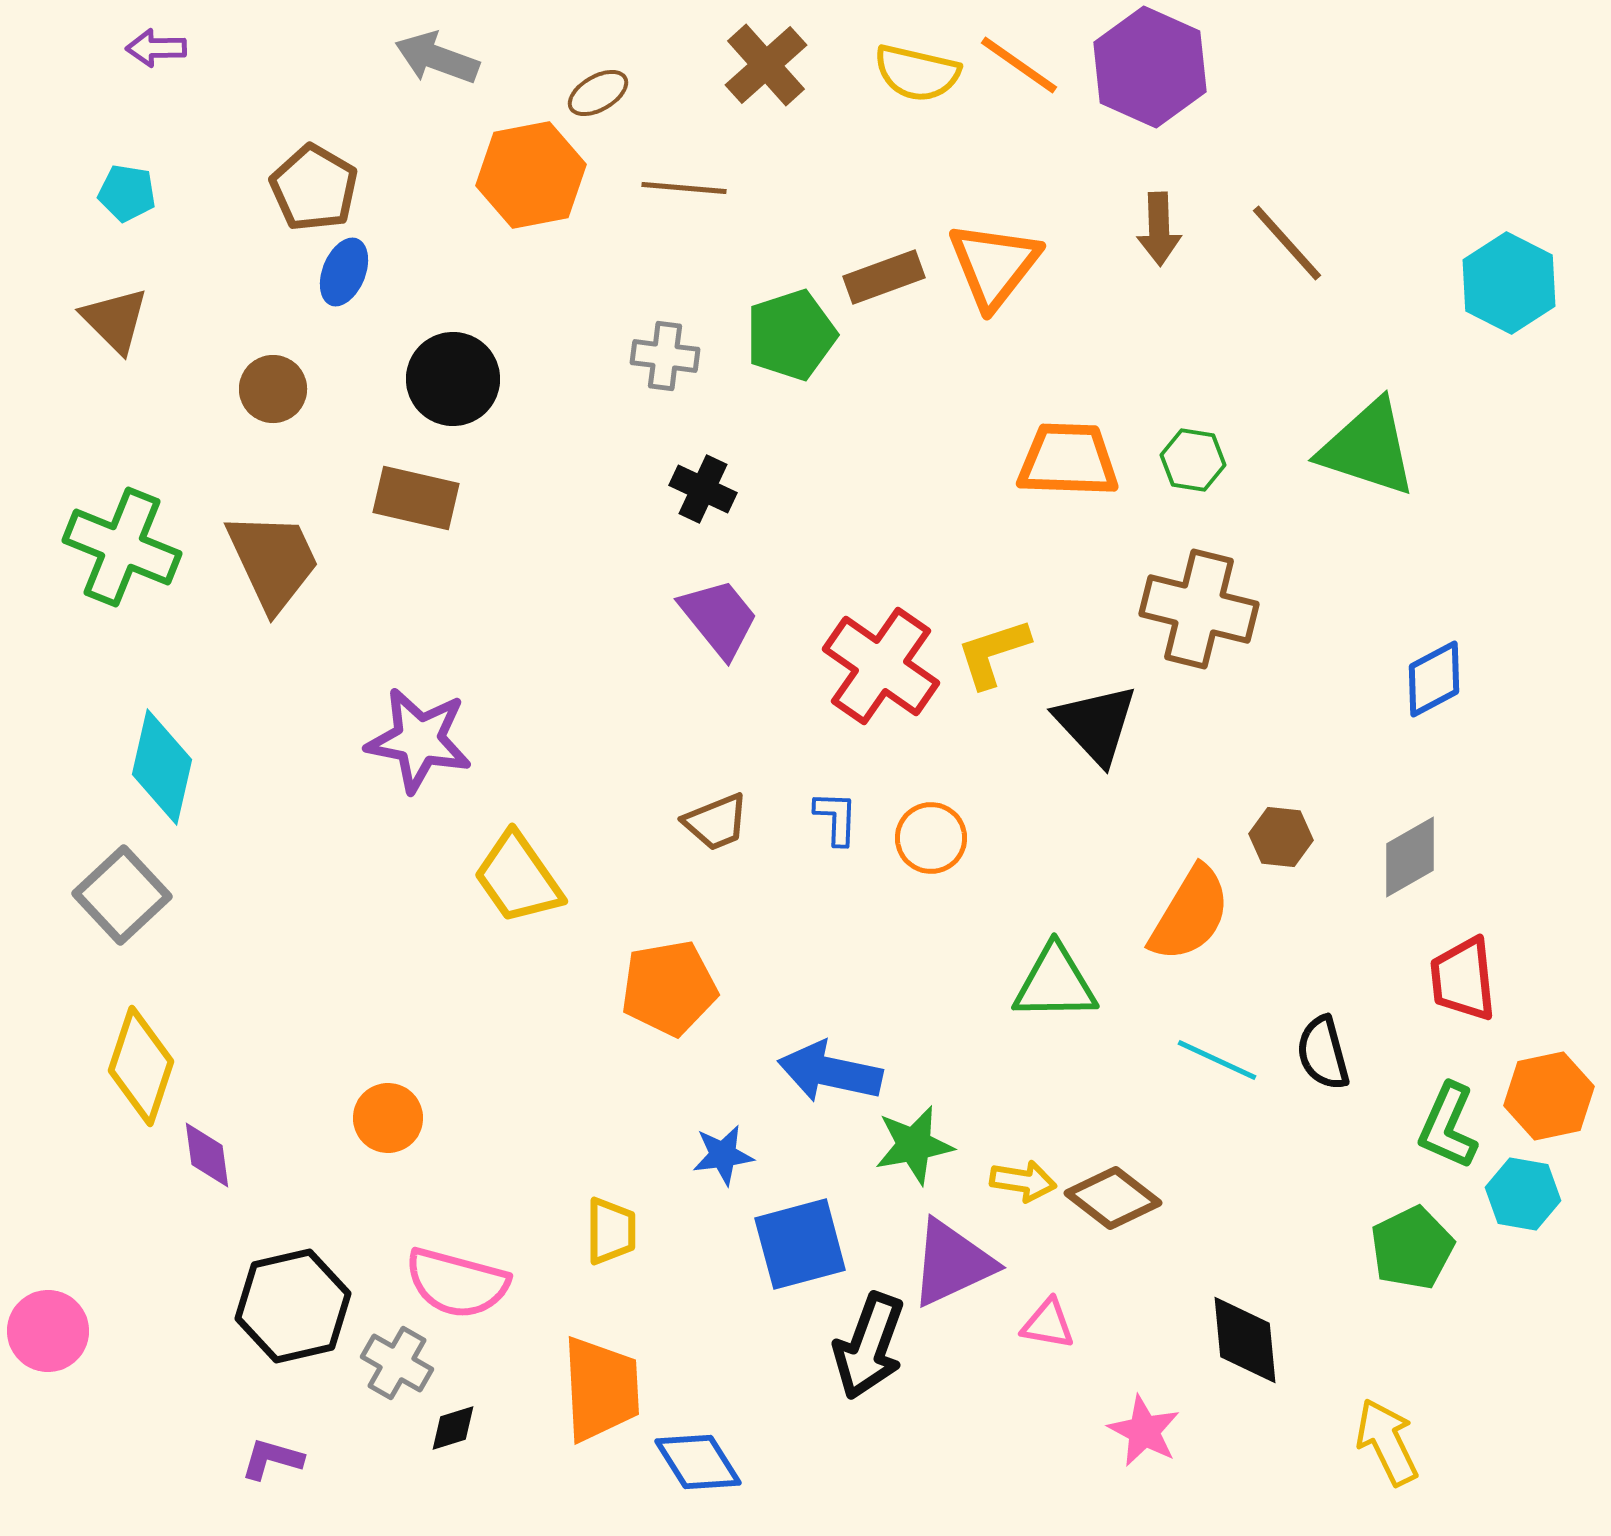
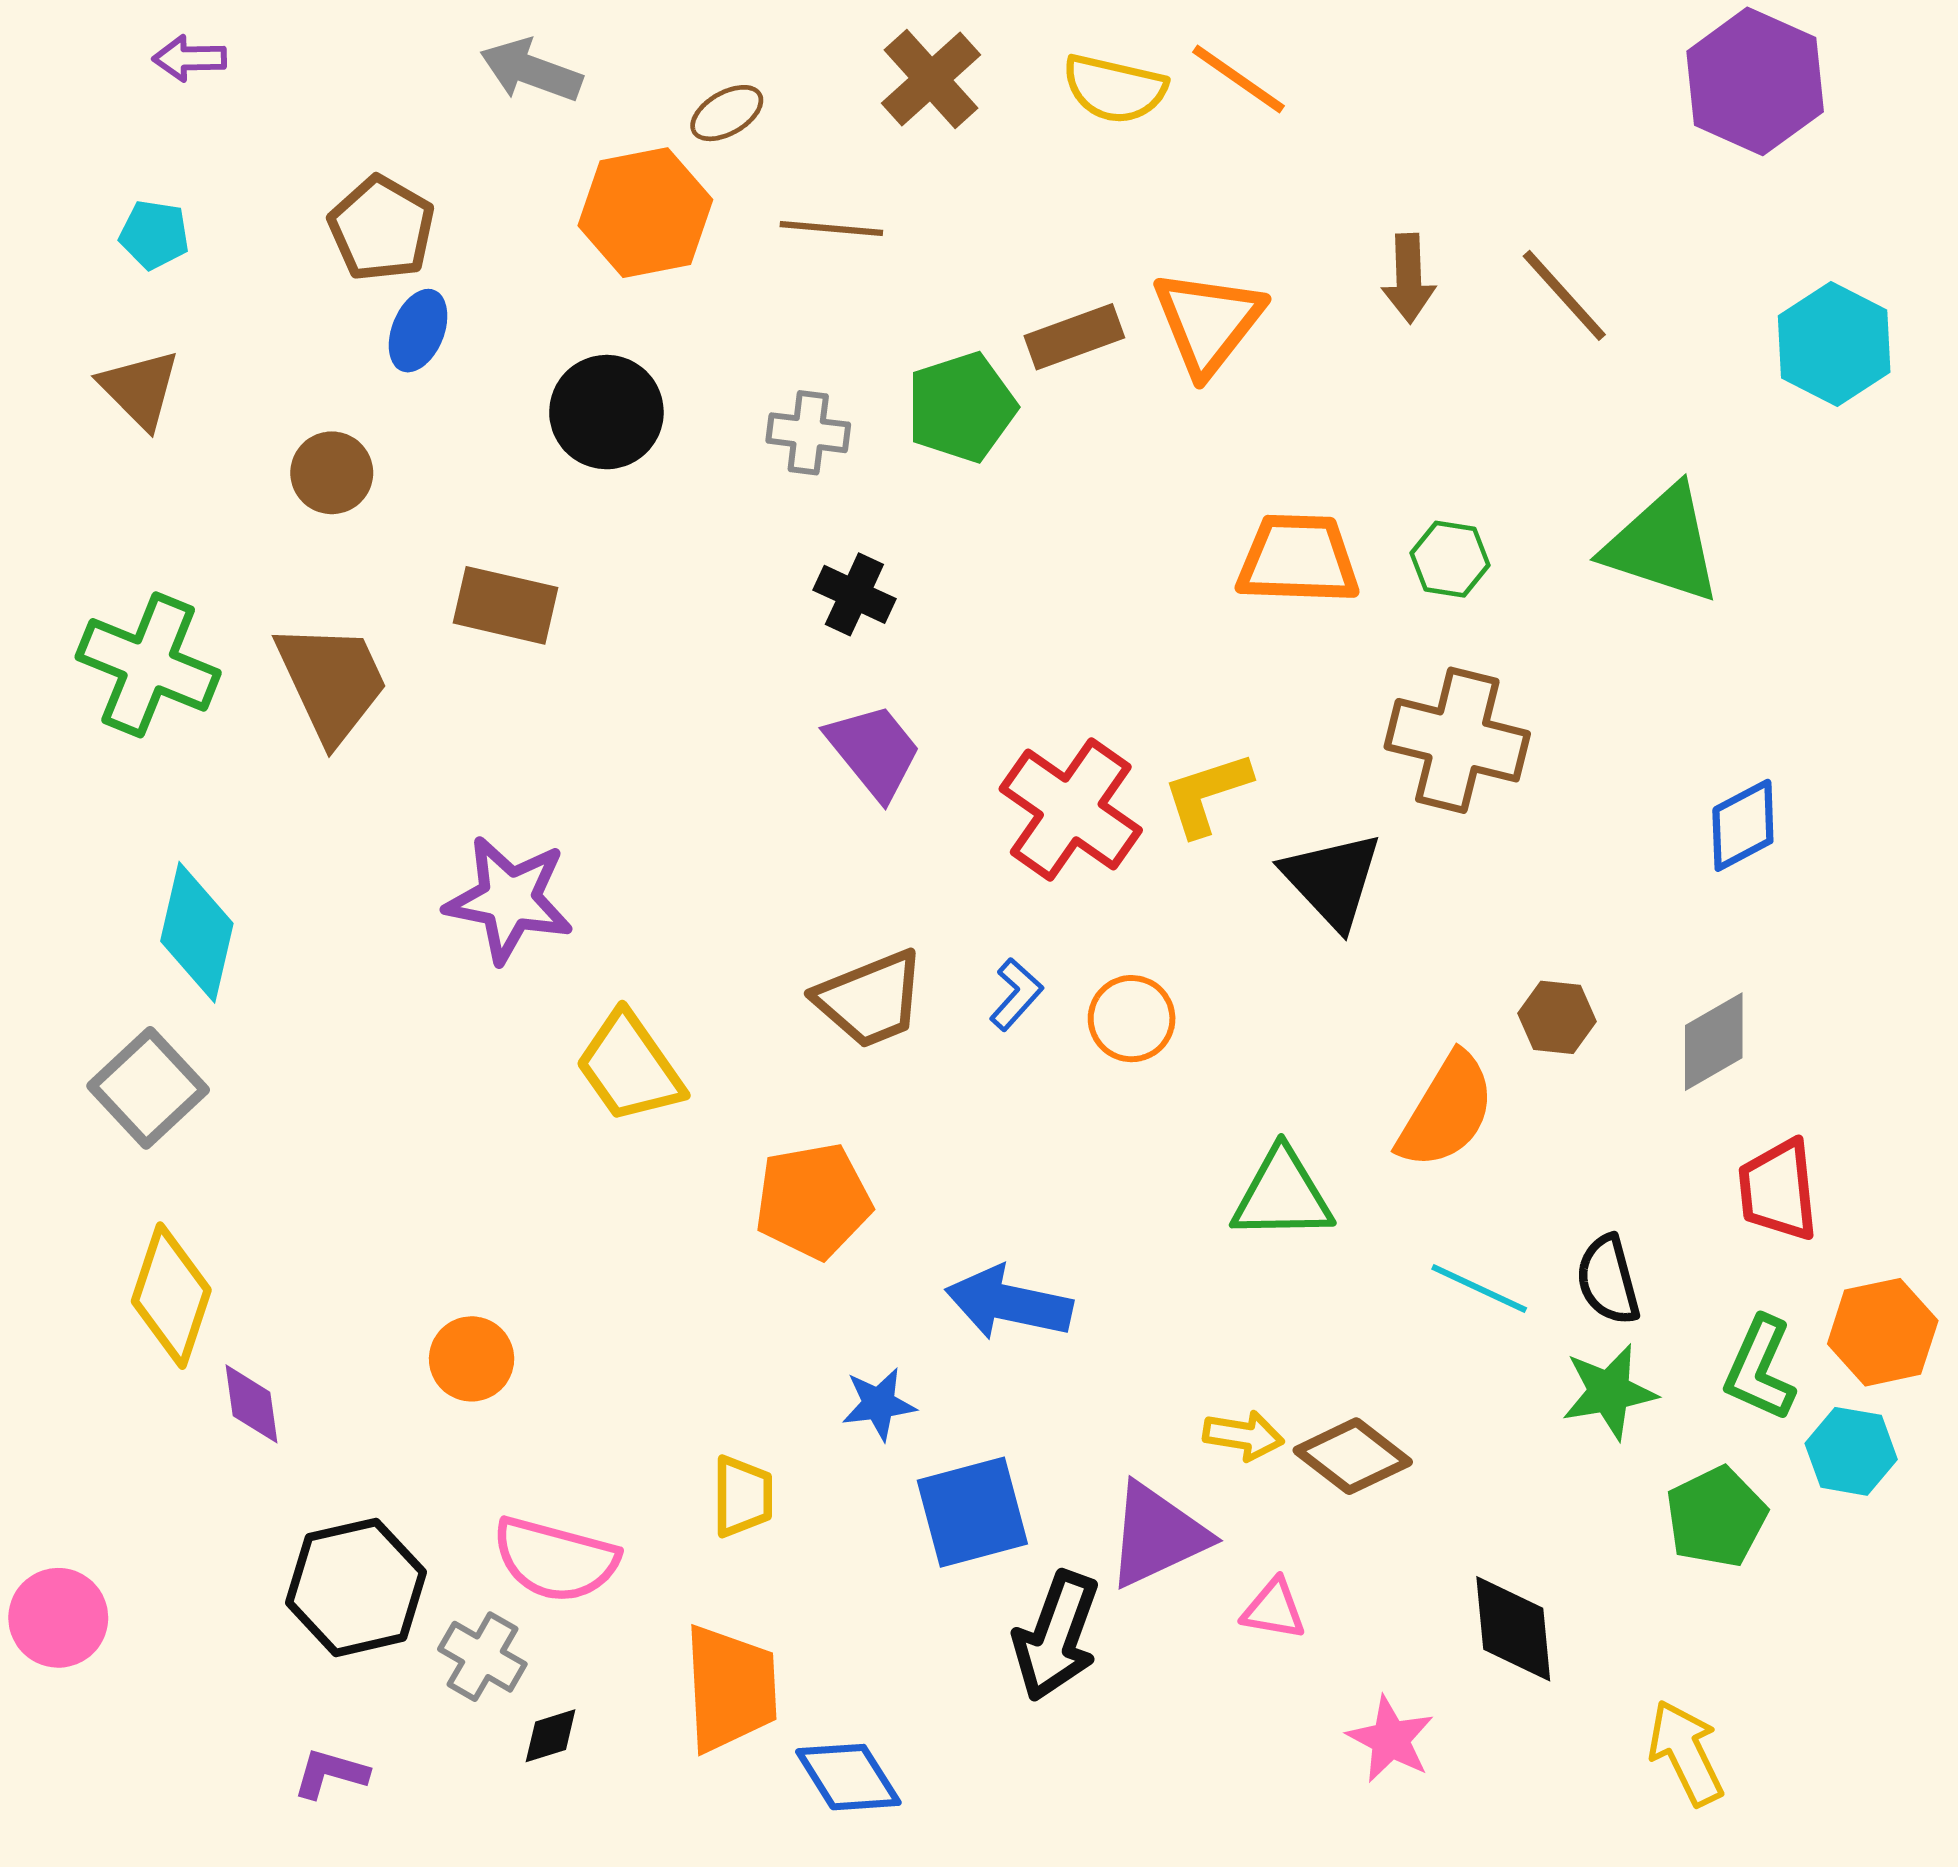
purple hexagon: (1150, 67) -> (1755, 81), moved
black circle: (453, 379) -> (606, 412), moved
blue L-shape: (836, 818) -> (1016, 994), turned 40
brown trapezoid: (716, 822) -> (870, 999), size x1.4
green star: (914, 1145) -> (1609, 1392), moved

